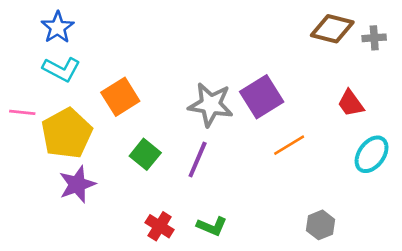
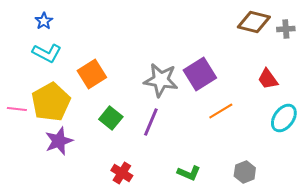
blue star: (58, 27) -> (44, 21), size x0.7
pink line: (22, 112) -> (17, 109), moved
green L-shape: (212, 226) -> (189, 173), moved

